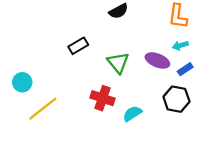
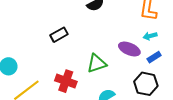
green triangle: (118, 63) -> (97, 63), moved, turned 50
red cross: (102, 98) -> (66, 81), moved

